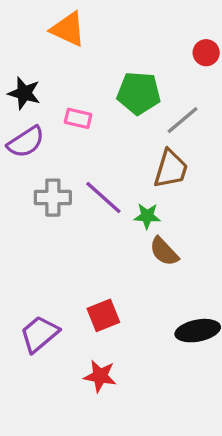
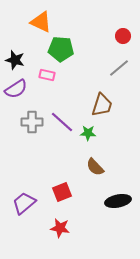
green pentagon: (139, 93) -> (61, 49), moved
gray line: (183, 120) -> (119, 68), moved
brown semicircle: (164, 251) -> (95, 167), moved

